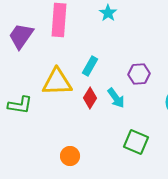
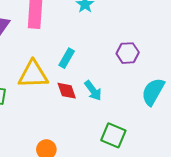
purple hexagon: (139, 74) -> (128, 53), moved
red diamond: (90, 98) -> (67, 91), turned -50

